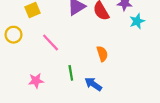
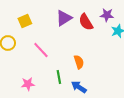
orange semicircle: (102, 54) -> (79, 62), moved

